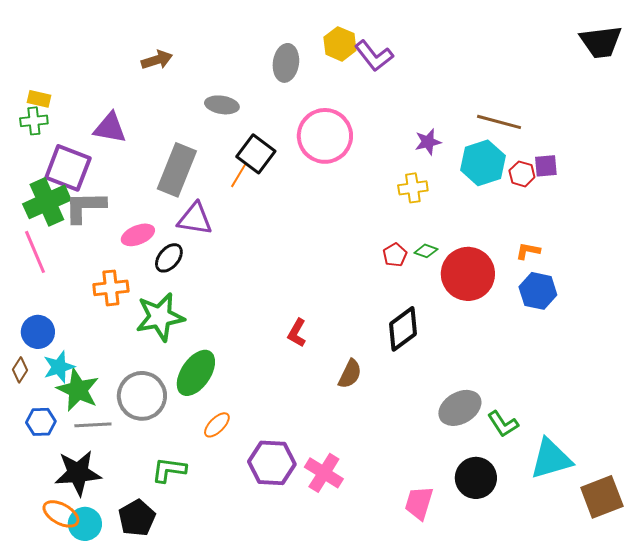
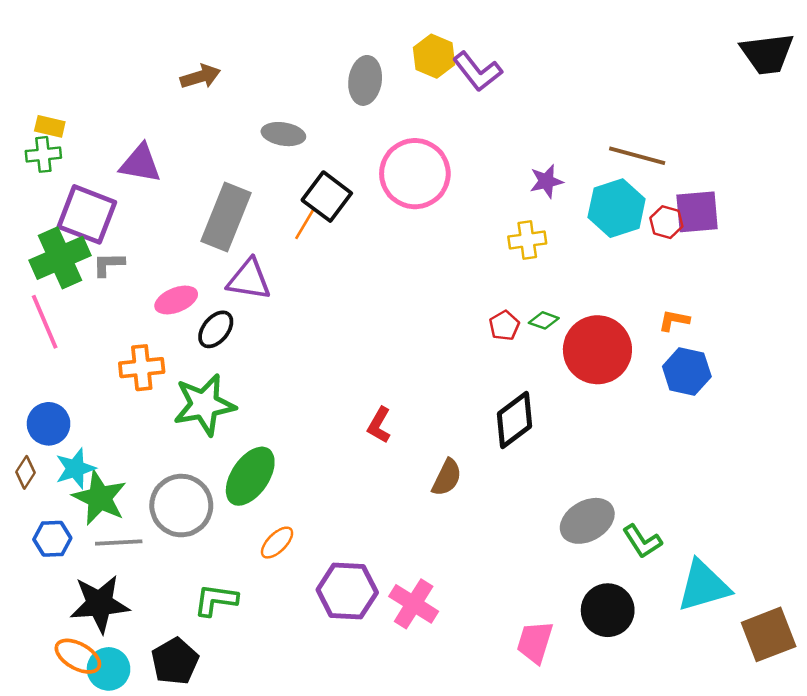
purple square: (546, 166) -> (697, 212), size x1.5
gray L-shape: (85, 207) -> (109, 264), size x0.6

